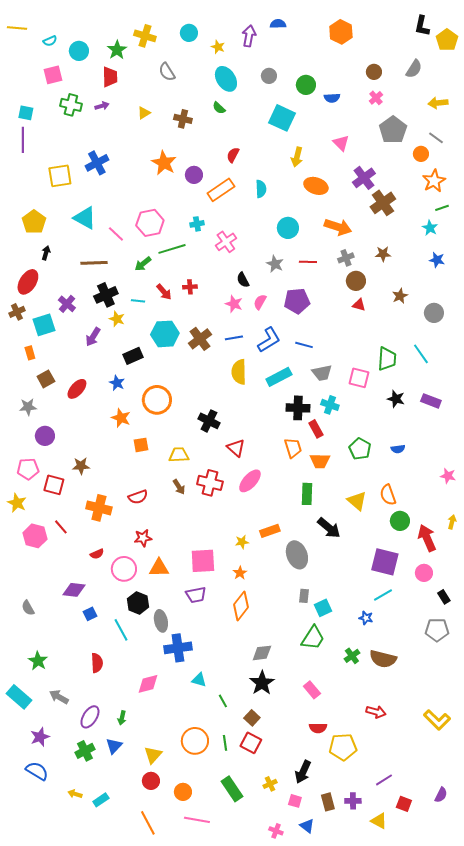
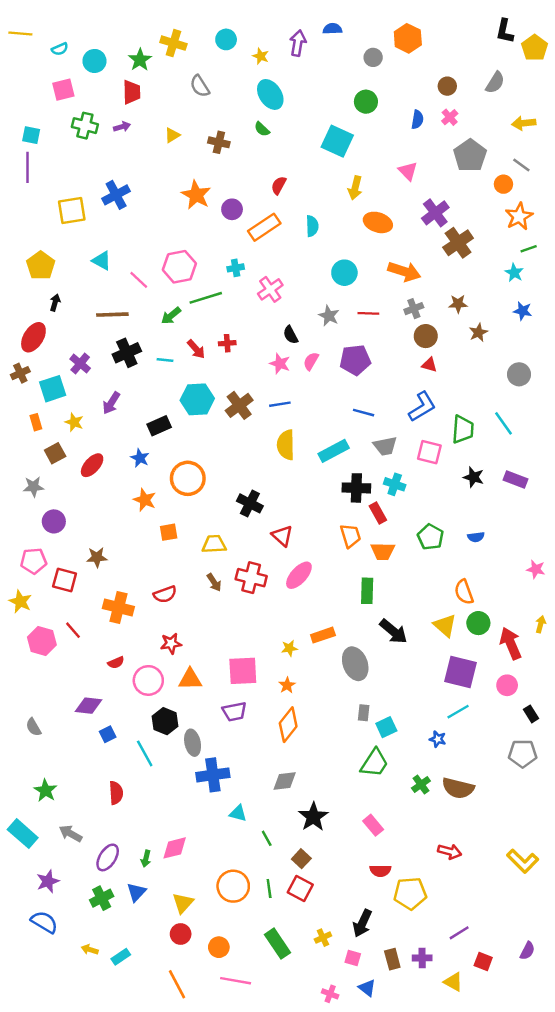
gray circle: (269, 76) -> (373, 57), moved
blue semicircle: (332, 98) -> (417, 120), moved, turned -77
cyan triangle: (85, 218) -> (102, 261), size x0.7
brown star: (400, 296) -> (478, 332), moved
yellow star: (117, 319) -> (74, 422), moved
blue L-shape: (269, 340) -> (422, 407), moved
yellow triangle: (357, 501) -> (445, 625), moved
gray diamond: (262, 653) -> (285, 781), moved
pink diamond: (148, 684) -> (175, 848), moved

